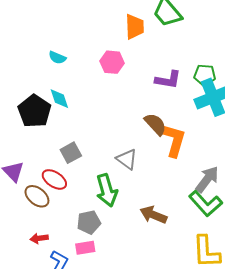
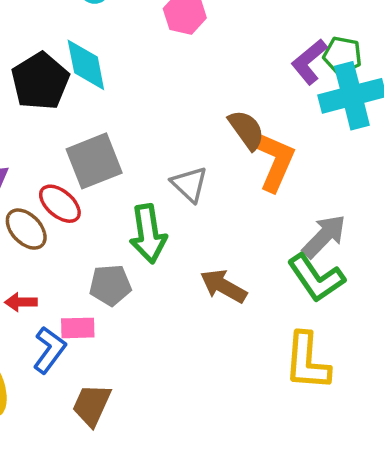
purple L-shape: (168, 80) -> (309, 62), moved, turned 124
cyan diamond: (59, 99) -> (86, 65), size x1.4
gray square: (71, 153) -> (94, 161), size x1.5
pink rectangle: (85, 248) -> (78, 328), moved

